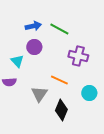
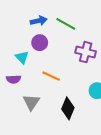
orange line: (59, 80) -> (51, 76), moved
gray triangle: (39, 94) -> (31, 102), moved

